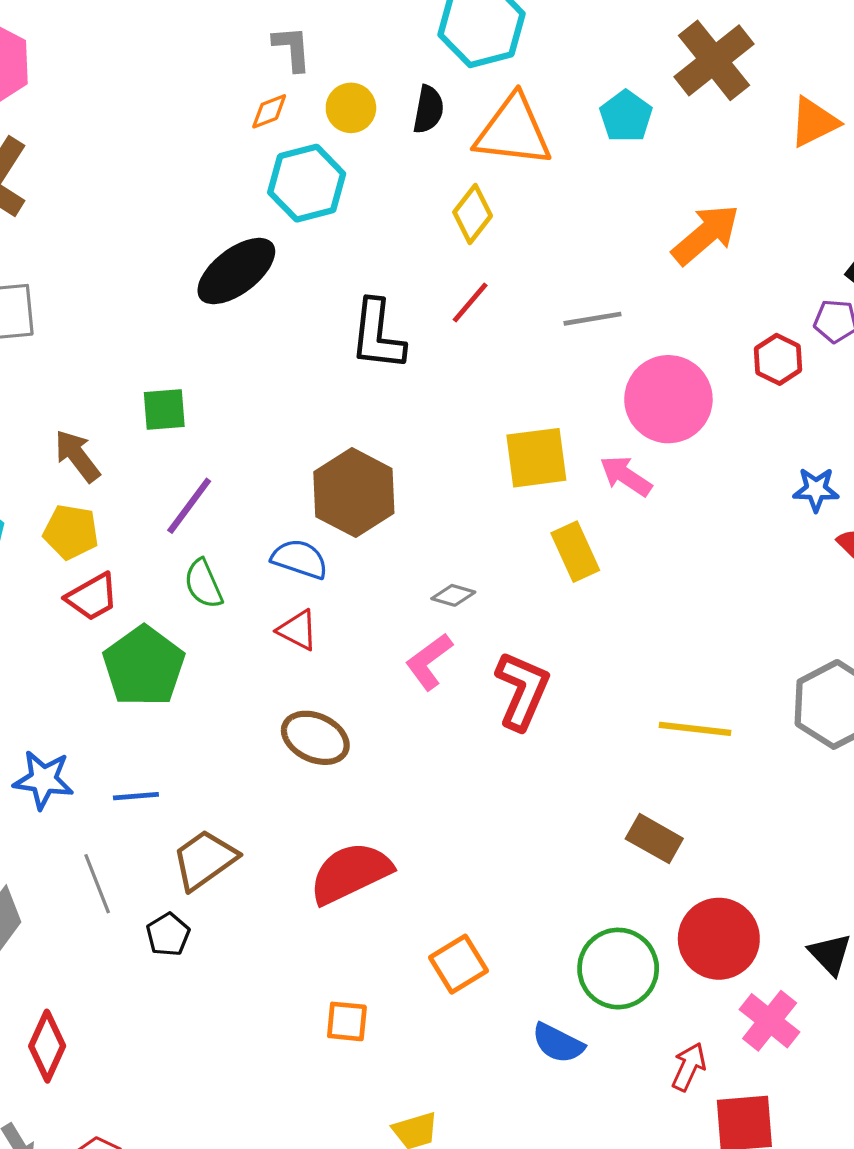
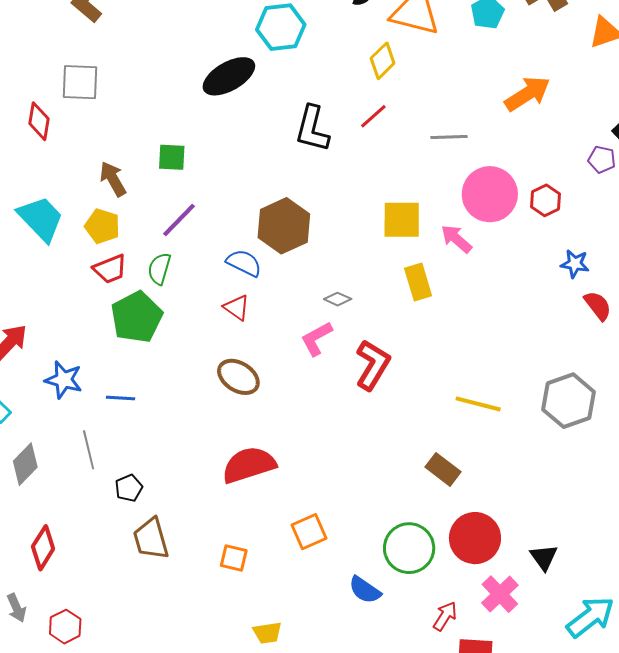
red hexagon: (778, 359) -> (546, 200), moved
green semicircle: (203, 584) -> (159, 269), moved, turned 32
brown trapezoid: (205, 860) -> (151, 539), moved, turned -78

